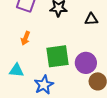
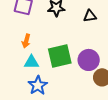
cyan triangle: (16, 70) -> (32, 62), moved
blue star: (44, 85) -> (38, 85), moved

